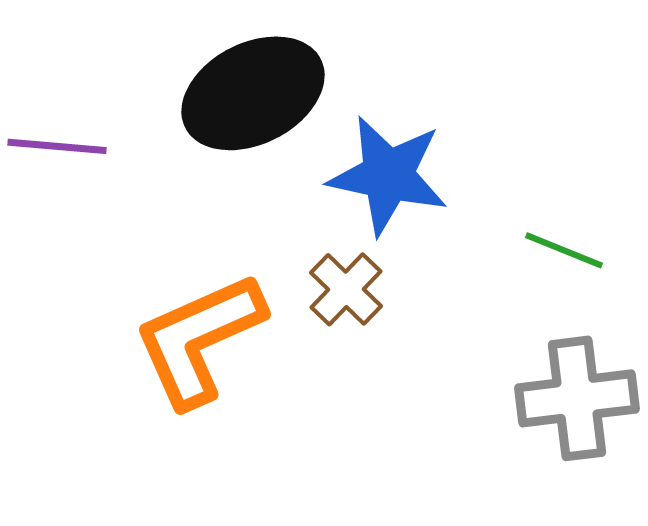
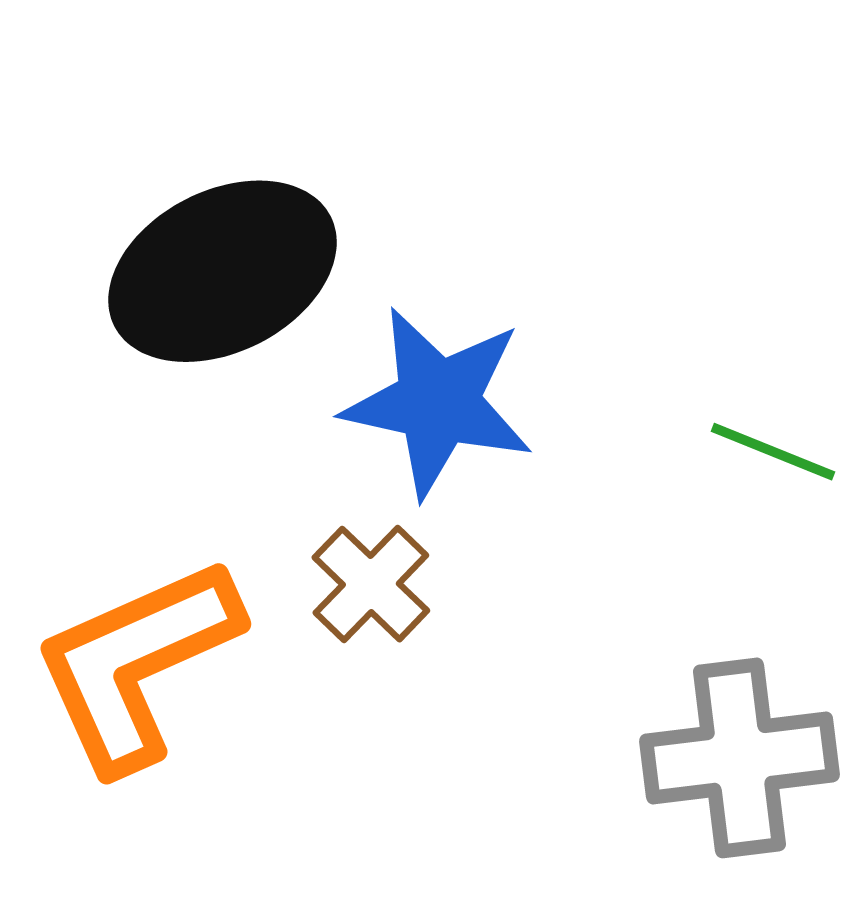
green line: (564, 250) -> (773, 452), moved

